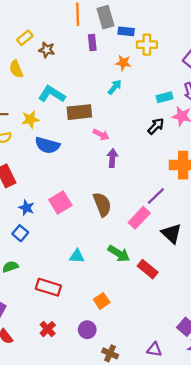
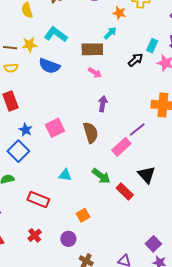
cyan rectangle: (165, 97) -> (152, 46), turned -56
brown rectangle: (79, 112) -> (92, 49), moved
yellow star: (30, 119) -> (29, 45), moved
black arrow: (156, 126) -> (135, 60), moved
blue semicircle: (47, 145) -> (49, 66), moved
purple arrow: (112, 158) -> (103, 104), moved
blue square: (20, 233) -> (18, 151), size x1.5
black triangle: (171, 233) -> (147, 175), moved

